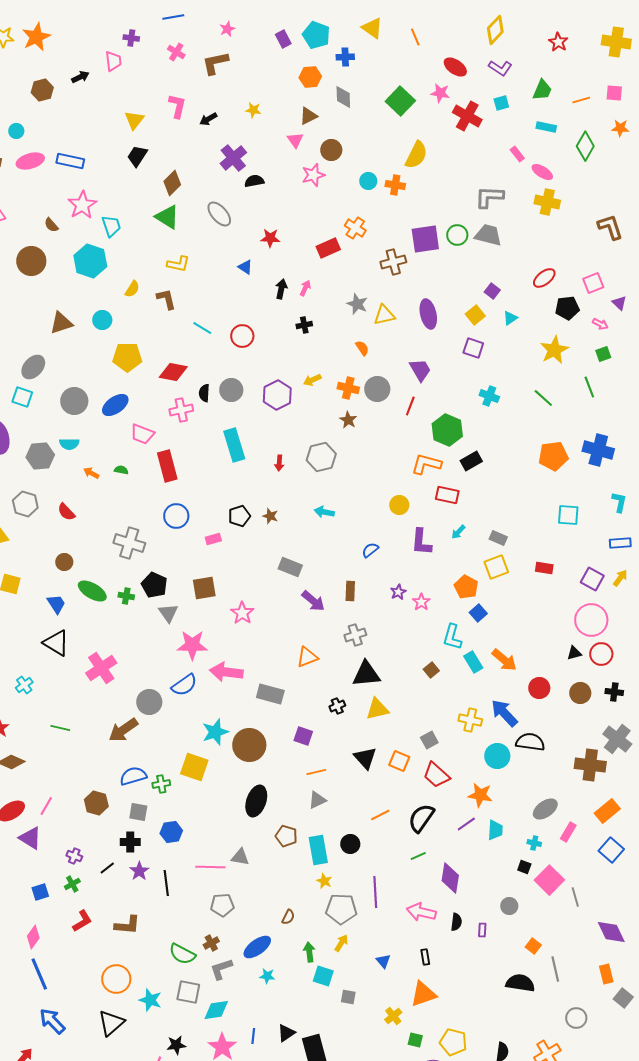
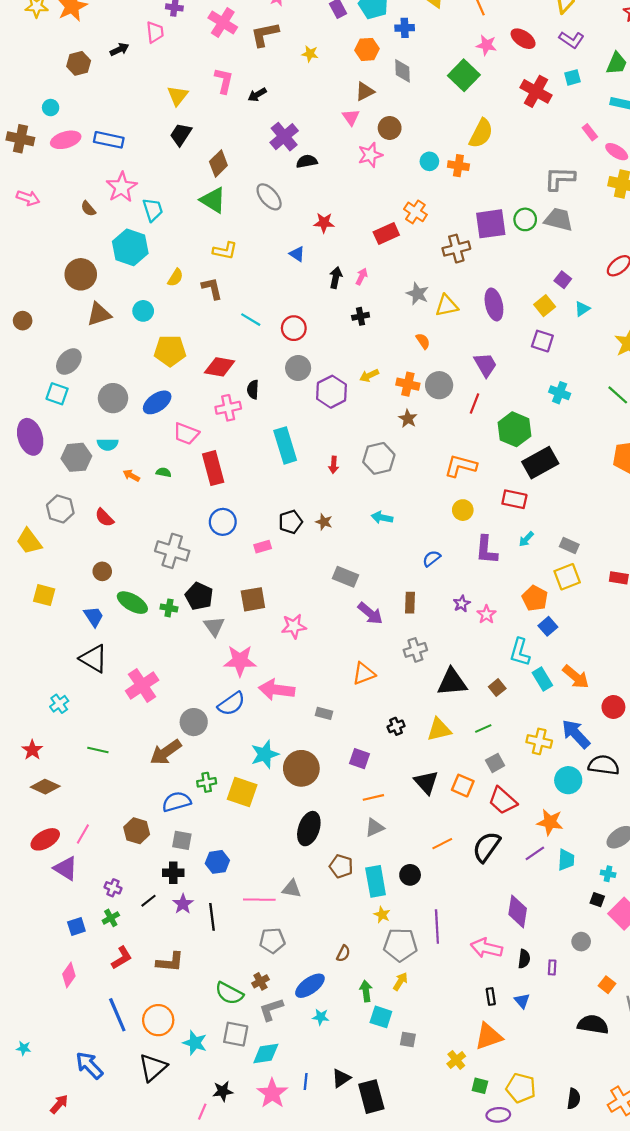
pink cross: (176, 52) -> (223, 23), size x1.5
pink star: (440, 93) -> (486, 45), moved
yellow star: (253, 110) -> (310, 54), moved
brown circle: (31, 261) -> (81, 274), moved
gray circle: (231, 390) -> (298, 368), moved
black rectangle: (471, 461) -> (540, 463), size x1.5
orange L-shape: (426, 464) -> (461, 466), moved
pink star: (242, 613) -> (294, 626), turned 30
black triangle: (366, 674) -> (452, 682), moved
gray rectangle: (270, 694) -> (324, 713), size x0.6
green cross: (161, 784) -> (207, 782), moved
green line: (418, 856) -> (483, 729), moved
blue triangle: (383, 961) -> (522, 1001), moved
blue line: (39, 974) -> (117, 1015), moved

